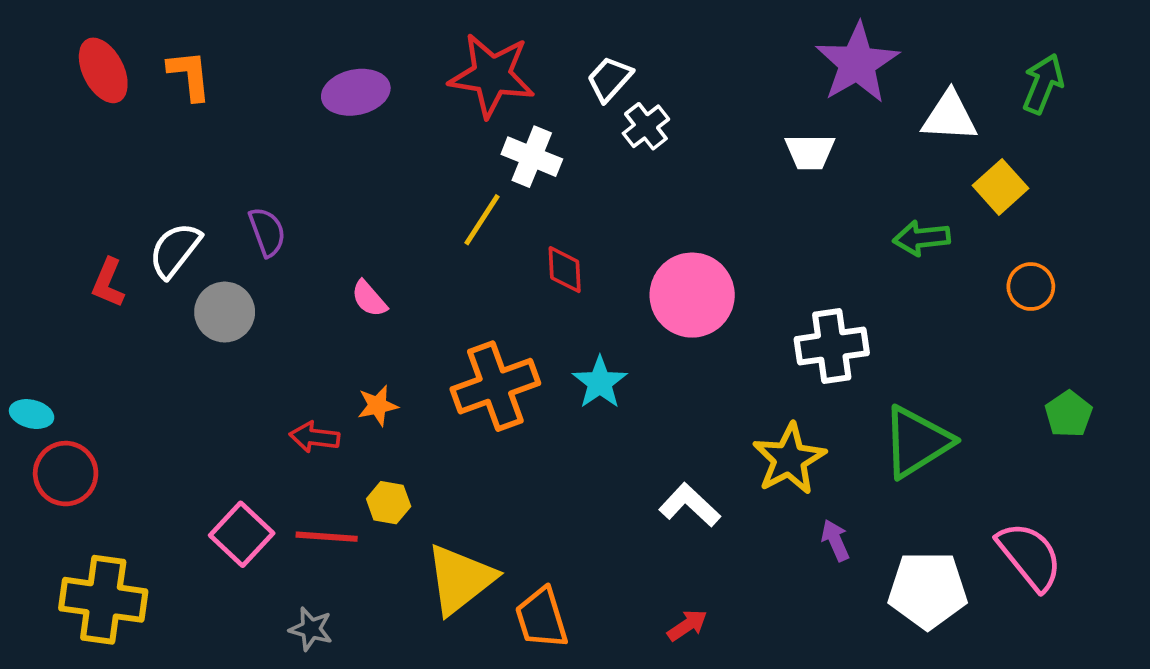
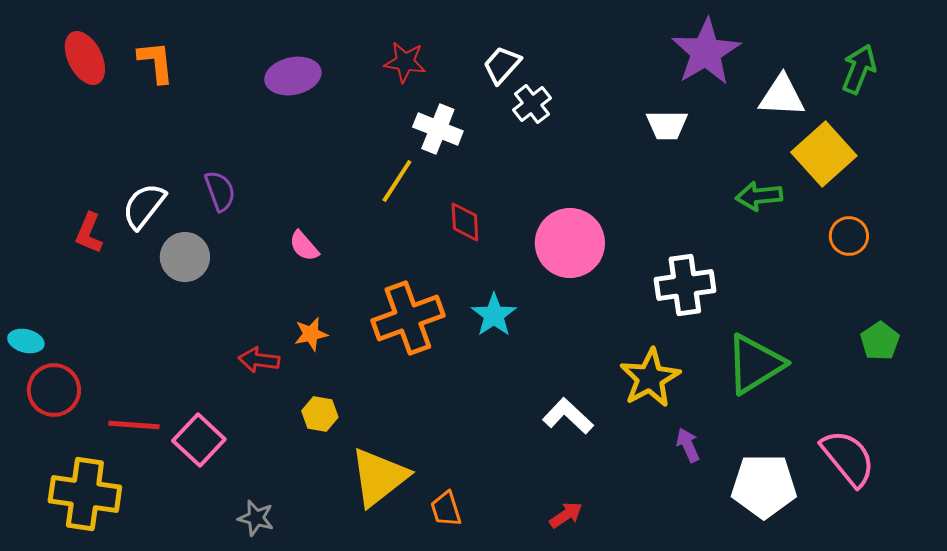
red star: (492, 75) -> (405, 62), size x0.6
yellow square: (1001, 187) -> (824, 154), size x1.4
red line: (327, 537) -> (134, 425), moved
orange trapezoid: (542, 618) -> (446, 509), size x0.7

